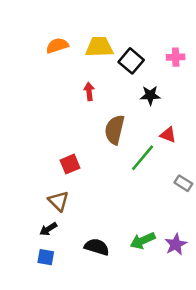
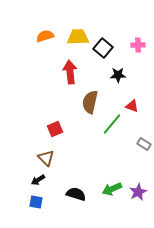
red arrow: (89, 91) -> (70, 72), size x1.6

